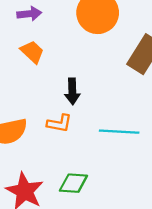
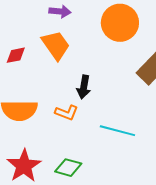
orange trapezoid: (32, 52) -> (56, 45), size x1.4

